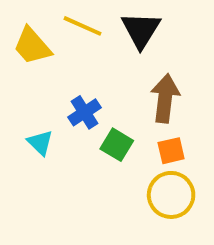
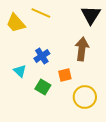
black triangle: (141, 30) -> (91, 15), moved
green square: (117, 145) -> (43, 87), moved
orange square: (171, 151) -> (65, 75), moved

